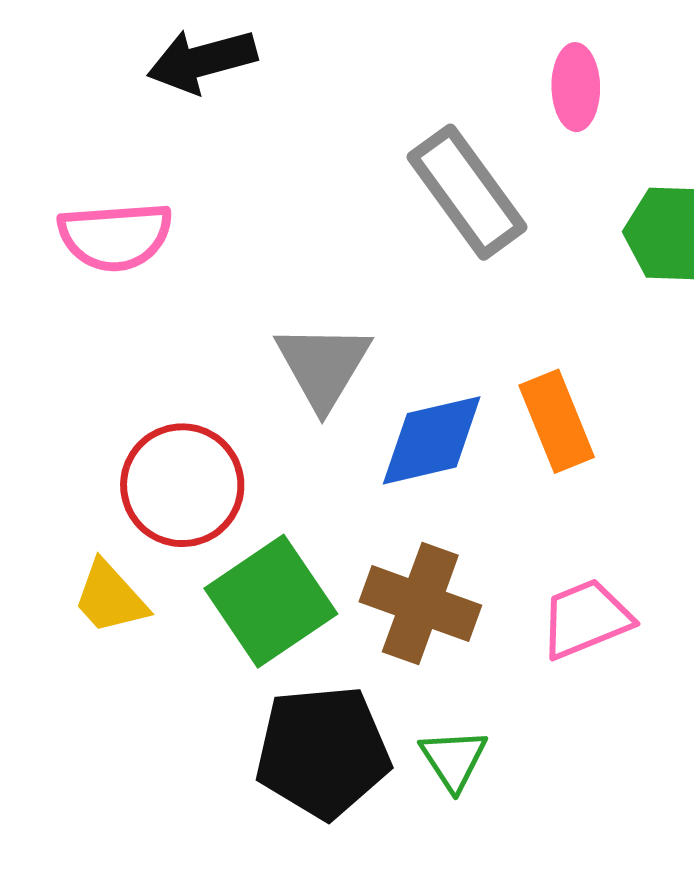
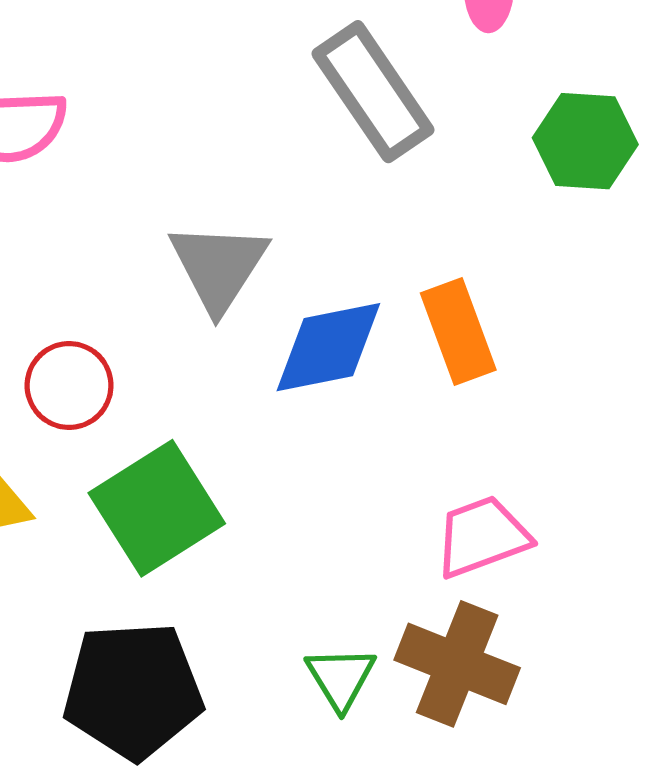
red circle: (182, 485) -> (69, 385), size x0.7
brown cross: (420, 603) -> (457, 664), moved
black pentagon: (323, 752) -> (133, 690), moved

